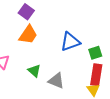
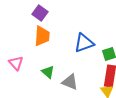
orange trapezoid: (28, 35) -> (42, 36), turned -30

